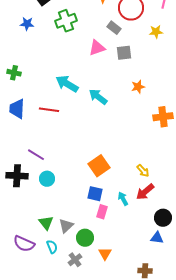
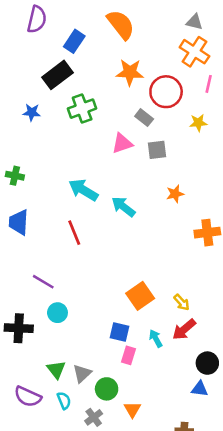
red line: (49, 110) -> (74, 233), moved, turned 60
orange square: (99, 166) -> (140, 296), moved
black cross: (17, 176) -> (19, 328), moved

